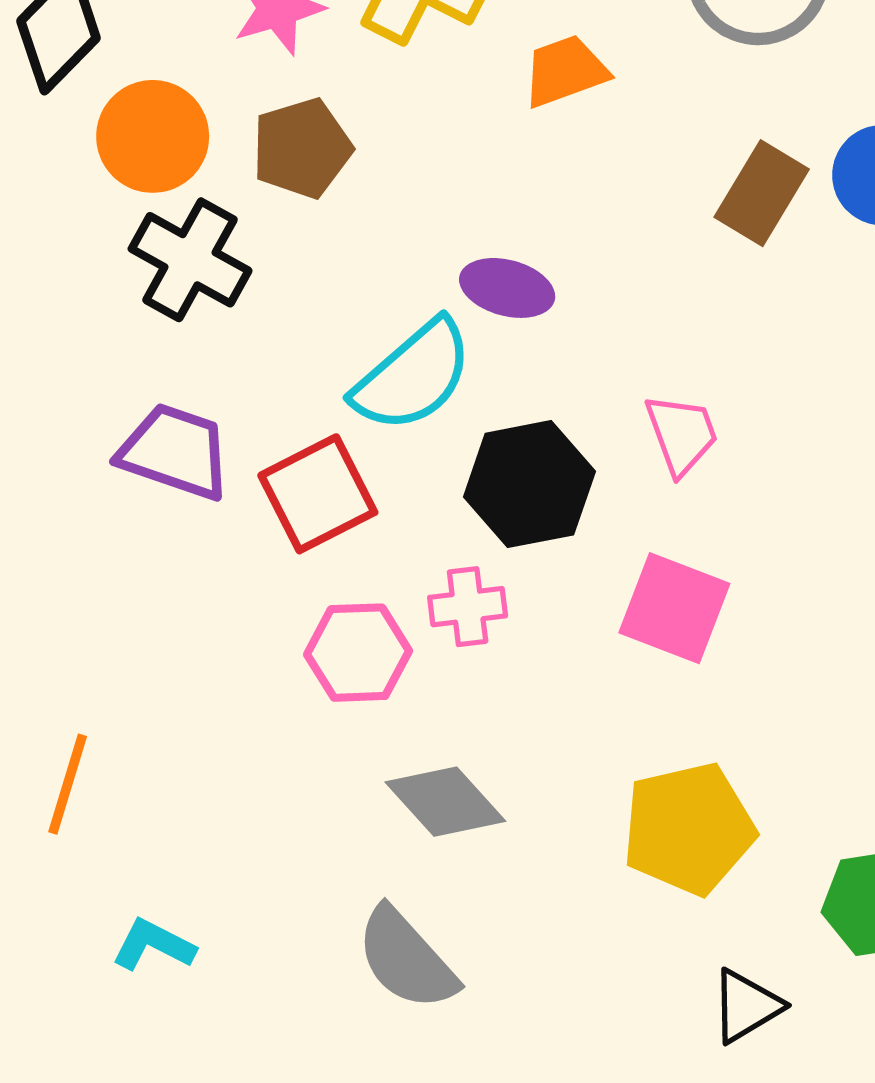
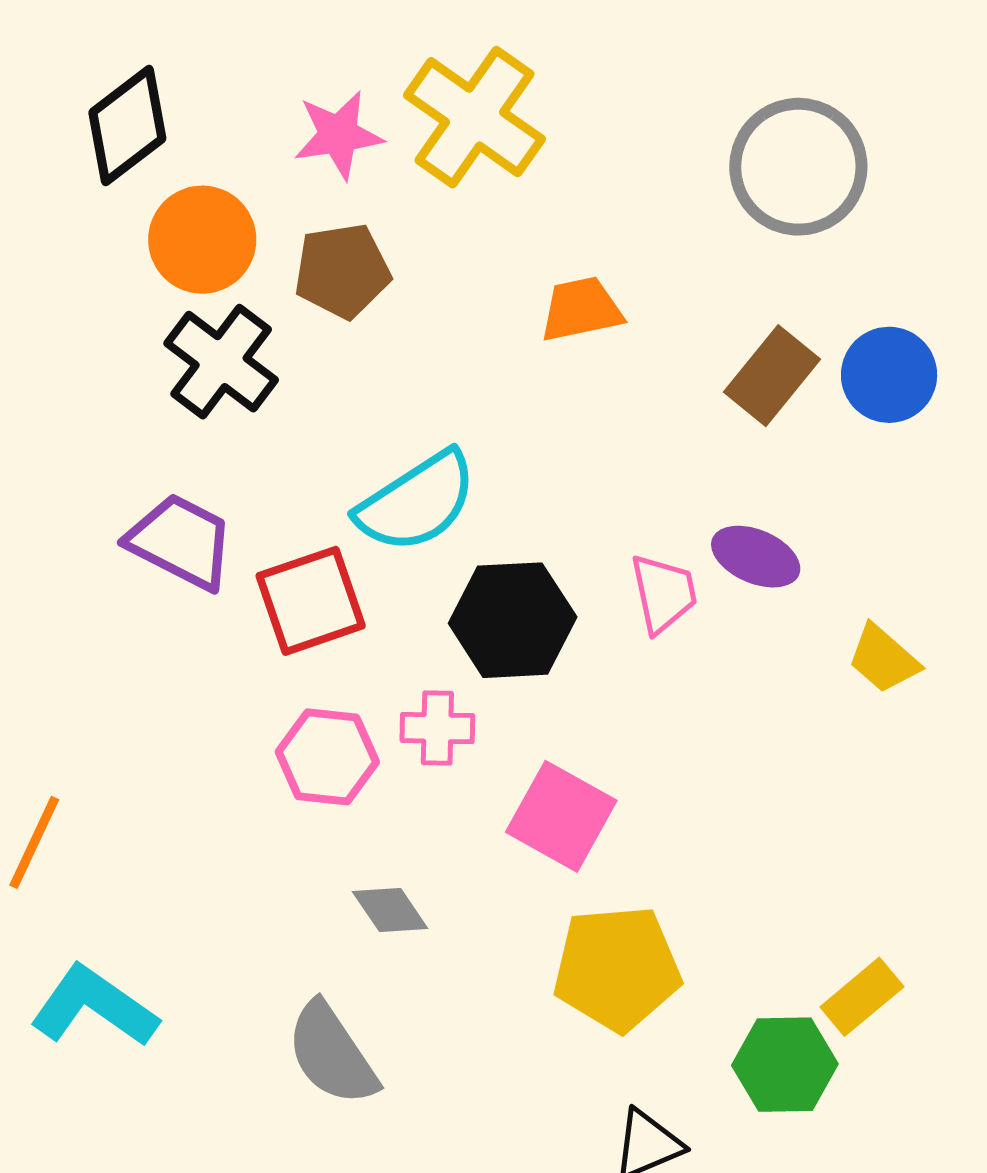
orange trapezoid: (565, 71) -> (581, 309), moved
purple ellipse: (507, 288) -> (756, 557), moved
pink square: (674, 608) -> (561, 816), moved
gray diamond: (445, 802) -> (390, 910), size x0.7
cyan L-shape: (153, 945) -> (94, 1006), size x1.6

